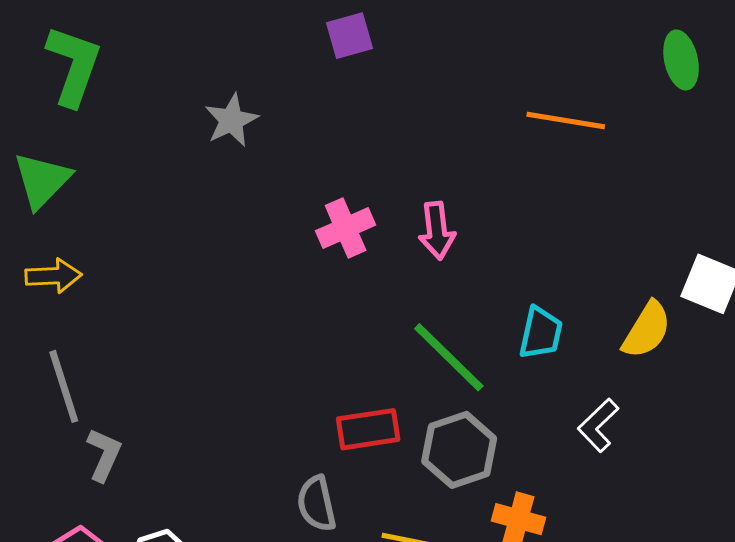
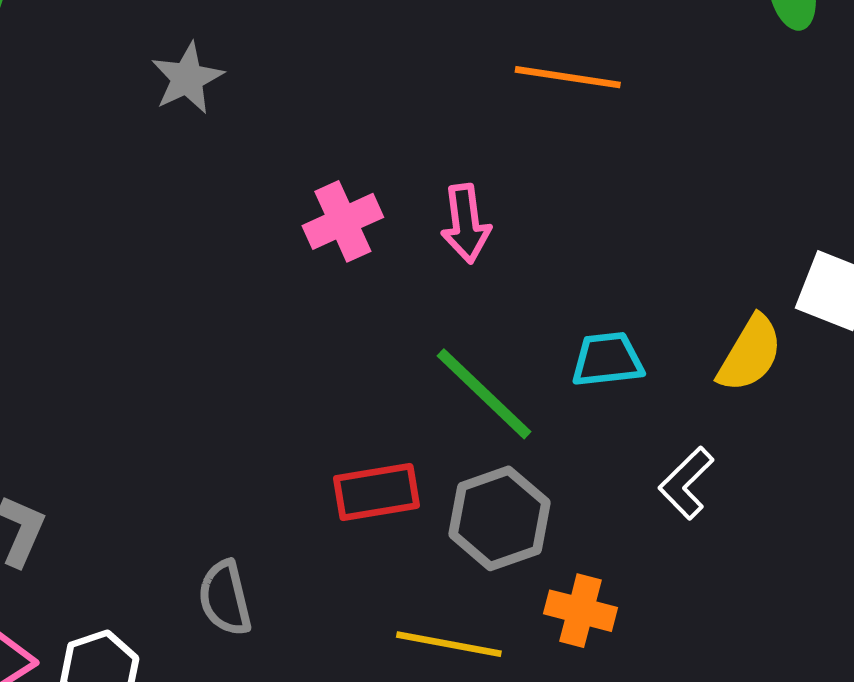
orange line: (566, 120) -> (568, 77), moved
cyan trapezoid: (541, 333) -> (607, 360), turned -108
gray semicircle: (317, 504) -> (225, 598), moved

